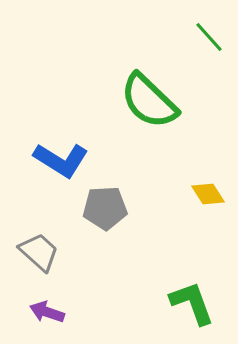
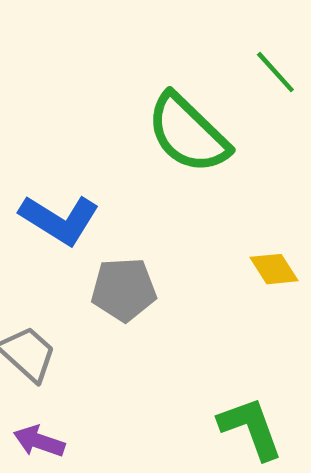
green line: (209, 37) -> (275, 72), moved

